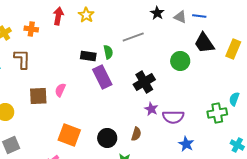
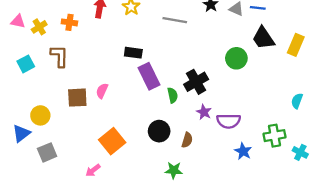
gray line: (133, 37) -> (175, 20), moved, turned 30
green semicircle: (108, 52) -> (173, 95), moved
green cross: (217, 113) -> (274, 136), moved
orange square: (69, 135) -> (112, 141), turned 30
black circle: (107, 138) -> (159, 131), moved

